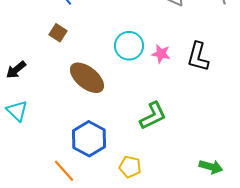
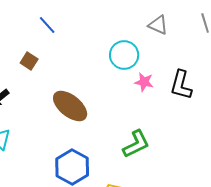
brown square: (58, 33) -> (29, 61), moved
cyan circle: (129, 46) -> (124, 55), moved

